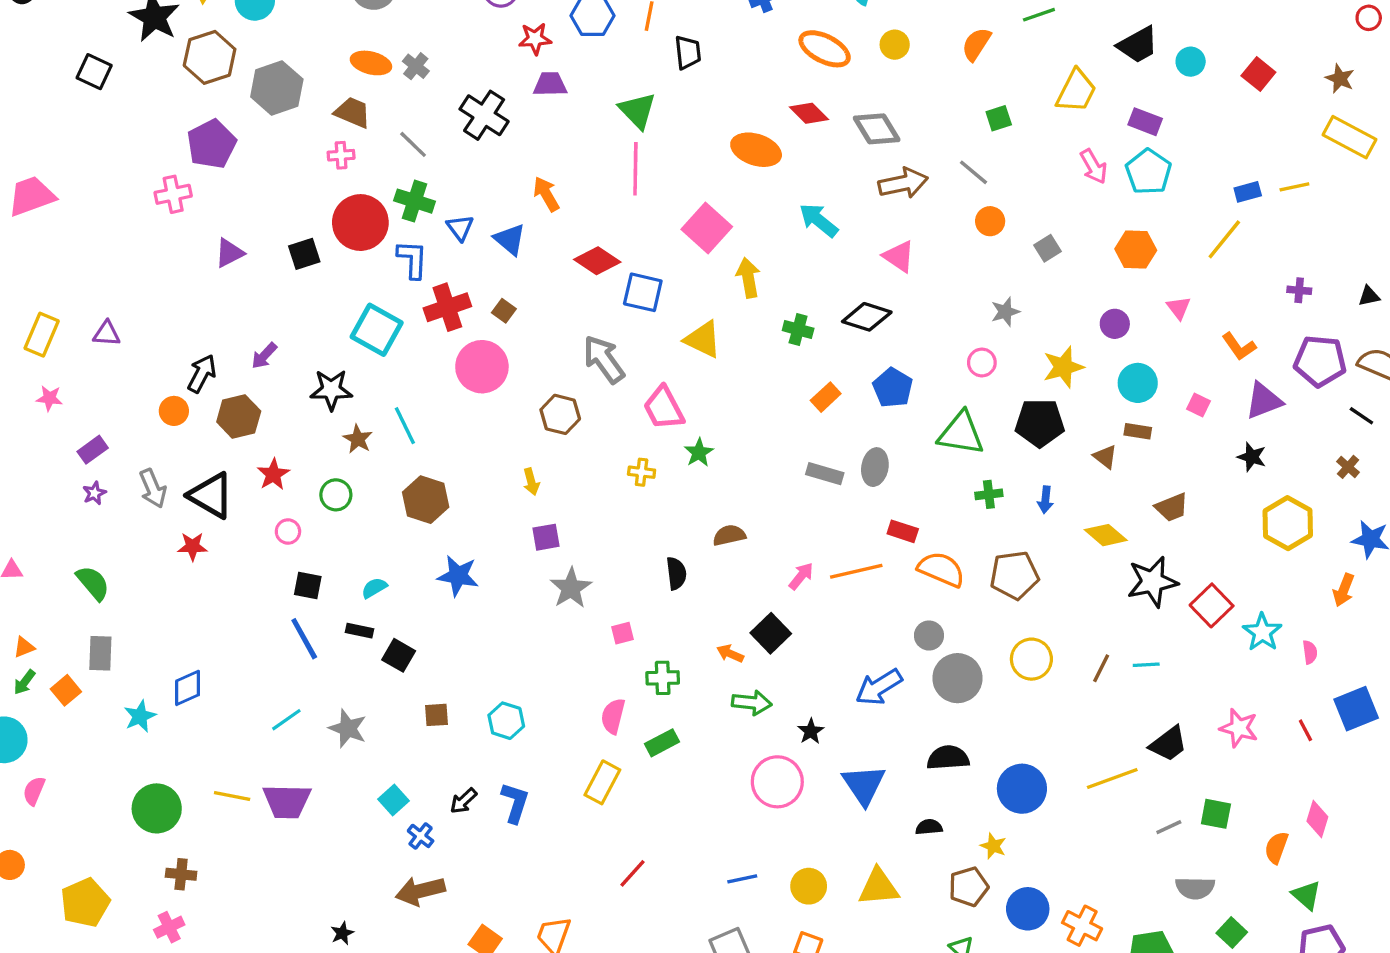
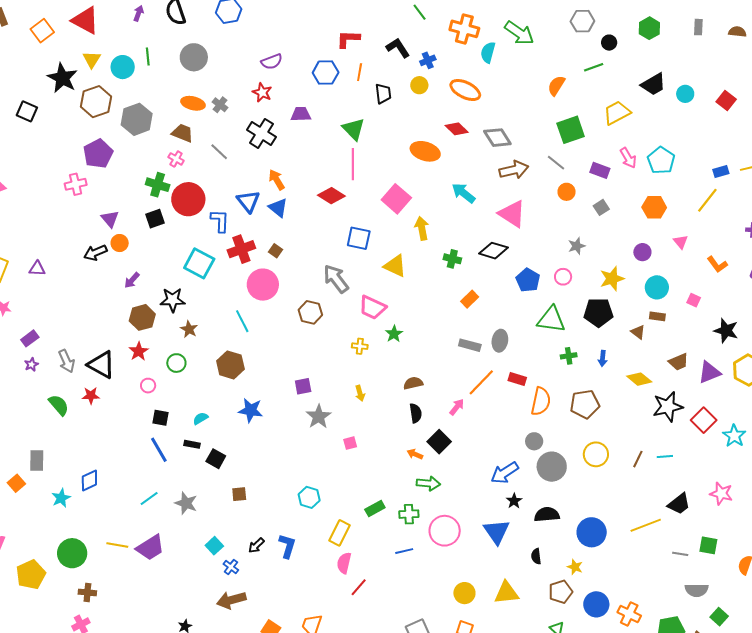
red star: (535, 39) -> (262, 92), moved, turned 30
yellow circle: (895, 45) -> (419, 85), moved
yellow trapezoid: (1076, 91) -> (617, 113), turned -144
green square: (999, 118) -> (571, 130), size x1.8
purple rectangle: (1145, 122) -> (600, 170), moved
pink cross: (341, 155) -> (176, 159), turned 35
orange arrow: (546, 194) -> (277, 180), moved
green cross: (414, 201) -> (158, 185), moved
blue triangle: (460, 228) -> (248, 201), size x1.4
purple triangle: (229, 253) -> (110, 219), turned -42
pink triangle: (899, 256) -> (512, 214), size x1.4
red diamond: (597, 261) -> (331, 196), moved
black arrow: (202, 374) -> (95, 253), moved, turned -140
blue pentagon: (893, 388) -> (528, 280), moved
purple triangle: (1264, 401) -> (709, 372), moved
pink trapezoid: (664, 408) -> (372, 307), turned -36
orange circle: (174, 411) -> (120, 243), moved
brown hexagon: (239, 417) -> (142, 317), moved
cyan line: (405, 426) -> (242, 321), moved
black star: (1252, 457) -> (726, 331), size x1.4
yellow arrow: (531, 482) -> (360, 393), moved
orange semicircle: (941, 569) -> (541, 401), turned 80
orange line: (856, 571) -> (481, 382), moved, turned -32
black semicircle: (676, 573) -> (416, 413), moved
green semicircle: (93, 583) -> (59, 405), moved
green cross: (663, 678) -> (409, 514), moved
pink semicircle: (613, 716) -> (344, 563), moved
cyan hexagon: (506, 721) -> (309, 497), moved
black star: (811, 731) -> (514, 501), moved
purple trapezoid: (287, 801) -> (150, 548), turned -32
black semicircle: (929, 827) -> (536, 556), turned -91
gray line: (1169, 827) -> (680, 554), turned 35
blue line: (742, 879) -> (404, 551), moved
yellow pentagon: (85, 903) -> (31, 575), moved

